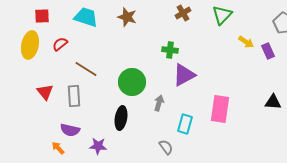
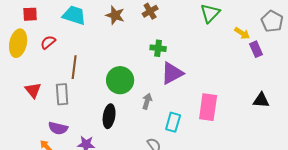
brown cross: (183, 13) -> (150, 11), moved
yellow arrow: (246, 42) -> (242, 33), moved
brown line: (86, 69) -> (74, 67), turned 65

